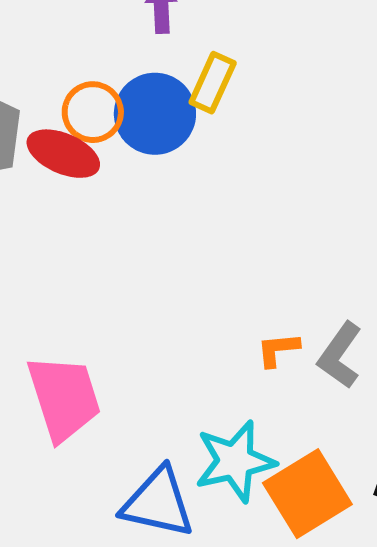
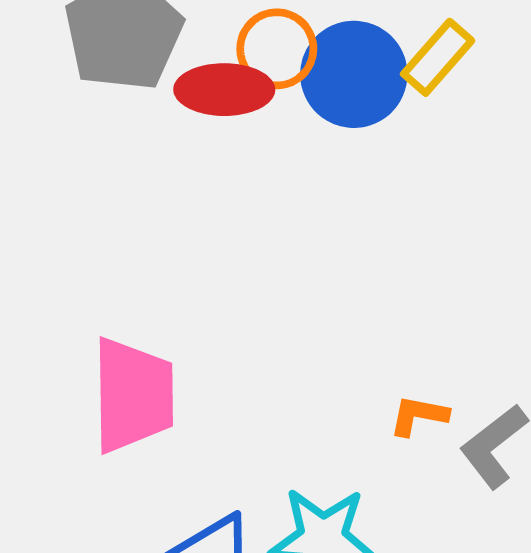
red ellipse: (63, 154) -> (224, 90), turned -40

